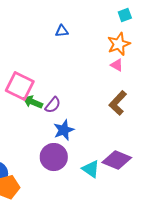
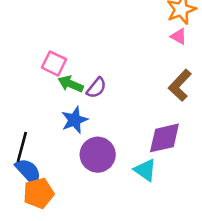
pink square: (20, 86) -> (54, 63), size x0.7
blue star: (64, 130) -> (75, 120), moved
purple diamond: (117, 160) -> (164, 138), moved, turned -36

